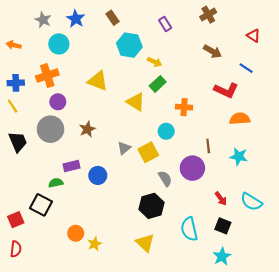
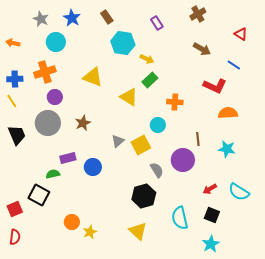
red arrow: (221, 199) -> (210, 189), turned 96

